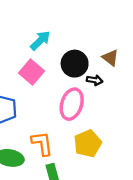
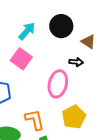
black circle: (75, 64) -> (61, 26), moved

